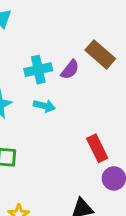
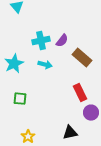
brown rectangle: (100, 54) -> (82, 58), moved

